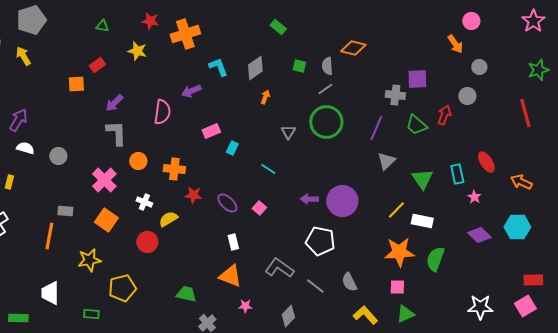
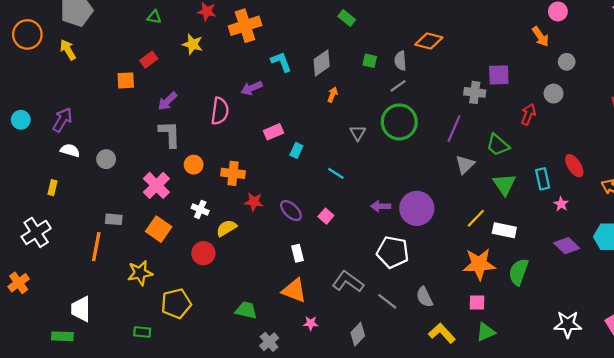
green trapezoid: (416, 125) -> (498, 145), moved
white trapezoid: (50, 293) -> (81, 309), moved

